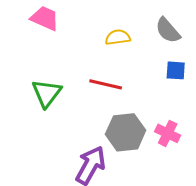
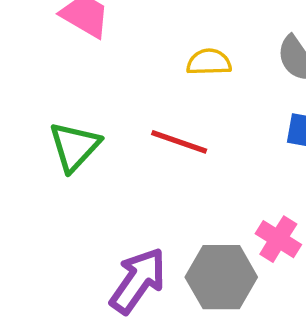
gray hexagon: (126, 132) -> (221, 277), moved

